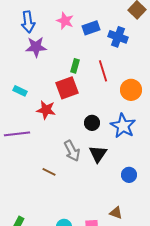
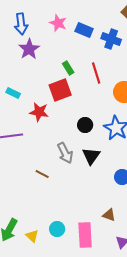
blue rectangle: (91, 28) -> (84, 30), turned 42
purple star: (36, 47) -> (29, 49), turned -30
green rectangle: (75, 66) -> (68, 68), turned -48

